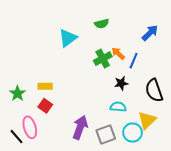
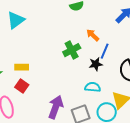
cyan triangle: (68, 38) -> (16, 20), moved
green cross: (103, 59) -> (72, 50), moved
blue line: (134, 61) -> (105, 51), moved

